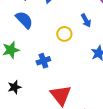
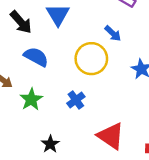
yellow circle: (64, 34) -> (91, 59), size x1.6

